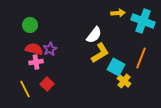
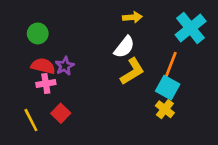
yellow arrow: (118, 13) -> (132, 17), moved
cyan cross: (143, 21) -> (191, 28), turned 30
orange line: (141, 58) -> (170, 66), moved
cyan square: (116, 67) -> (168, 88), moved

